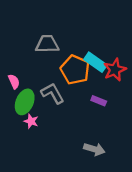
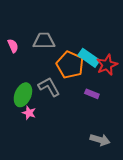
pink semicircle: (14, 82) -> (13, 46), moved
gray arrow: (94, 149) -> (100, 140), moved

